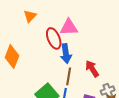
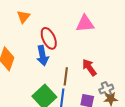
pink triangle: (69, 27) -> (85, 24), moved
blue arrow: (66, 54) -> (43, 56), moved

